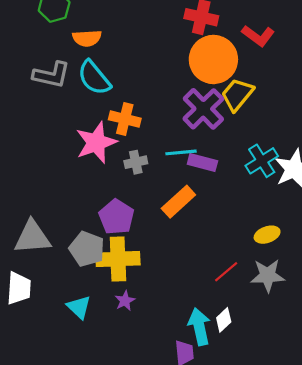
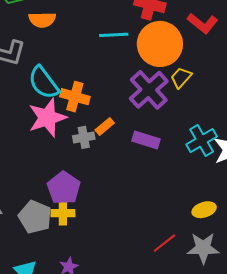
cyan semicircle: (94, 78) -> (44, 83), moved
yellow trapezoid: (237, 95) -> (181, 78), size x0.7
cyan line: (181, 152) -> (114, 35), moved
orange rectangle: (178, 202) -> (105, 127), moved, size x0.6
yellow cross: (118, 259) -> (63, 213), moved, size x0.6

